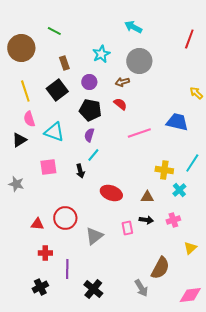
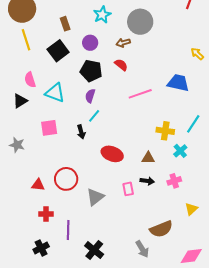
yellow line: (25, 91) -> (26, 40), moved
brown semicircle: (160, 268) -> (161, 229), turned 40

